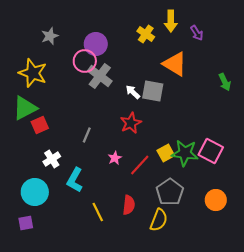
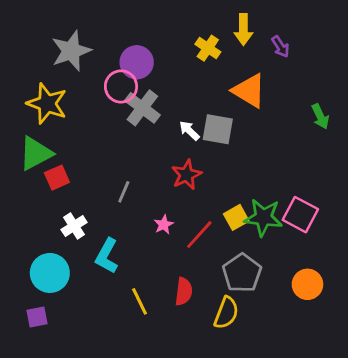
gray star: (50, 36) -> (71, 51), size x1.6

